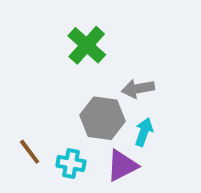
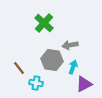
brown line: (30, 152) -> (19, 68), moved
purple triangle: (122, 165) -> (84, 84), moved

